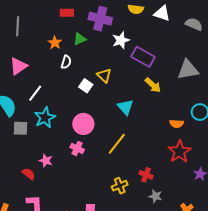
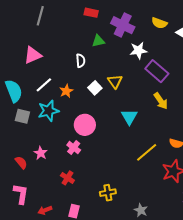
orange star: (55, 43) -> (66, 91), moved
white semicircle: (66, 62) -> (81, 61), turned -32
yellow line: (117, 144) -> (147, 152), moved
red cross: (146, 175) -> (67, 178), moved

